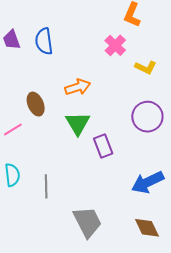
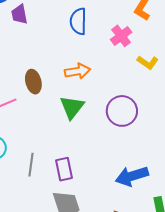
blue semicircle: (44, 41) -> (78, 21), moved
purple circle: (147, 117) -> (122, 111), moved
purple rectangle: (103, 146) -> (64, 169), moved

